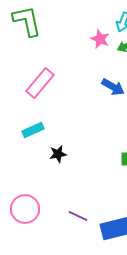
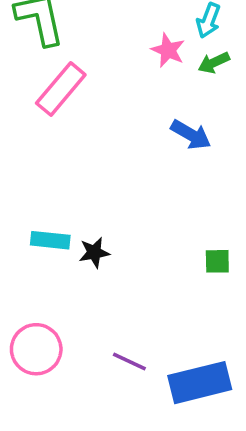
pink rectangle: (40, 83) -> (61, 89), moved
cyan rectangle: (33, 130) -> (50, 240), moved, turned 30

